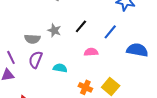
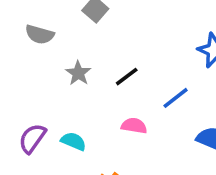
gray semicircle: (32, 39) -> (40, 34), moved
purple semicircle: (36, 60) -> (32, 138), moved

